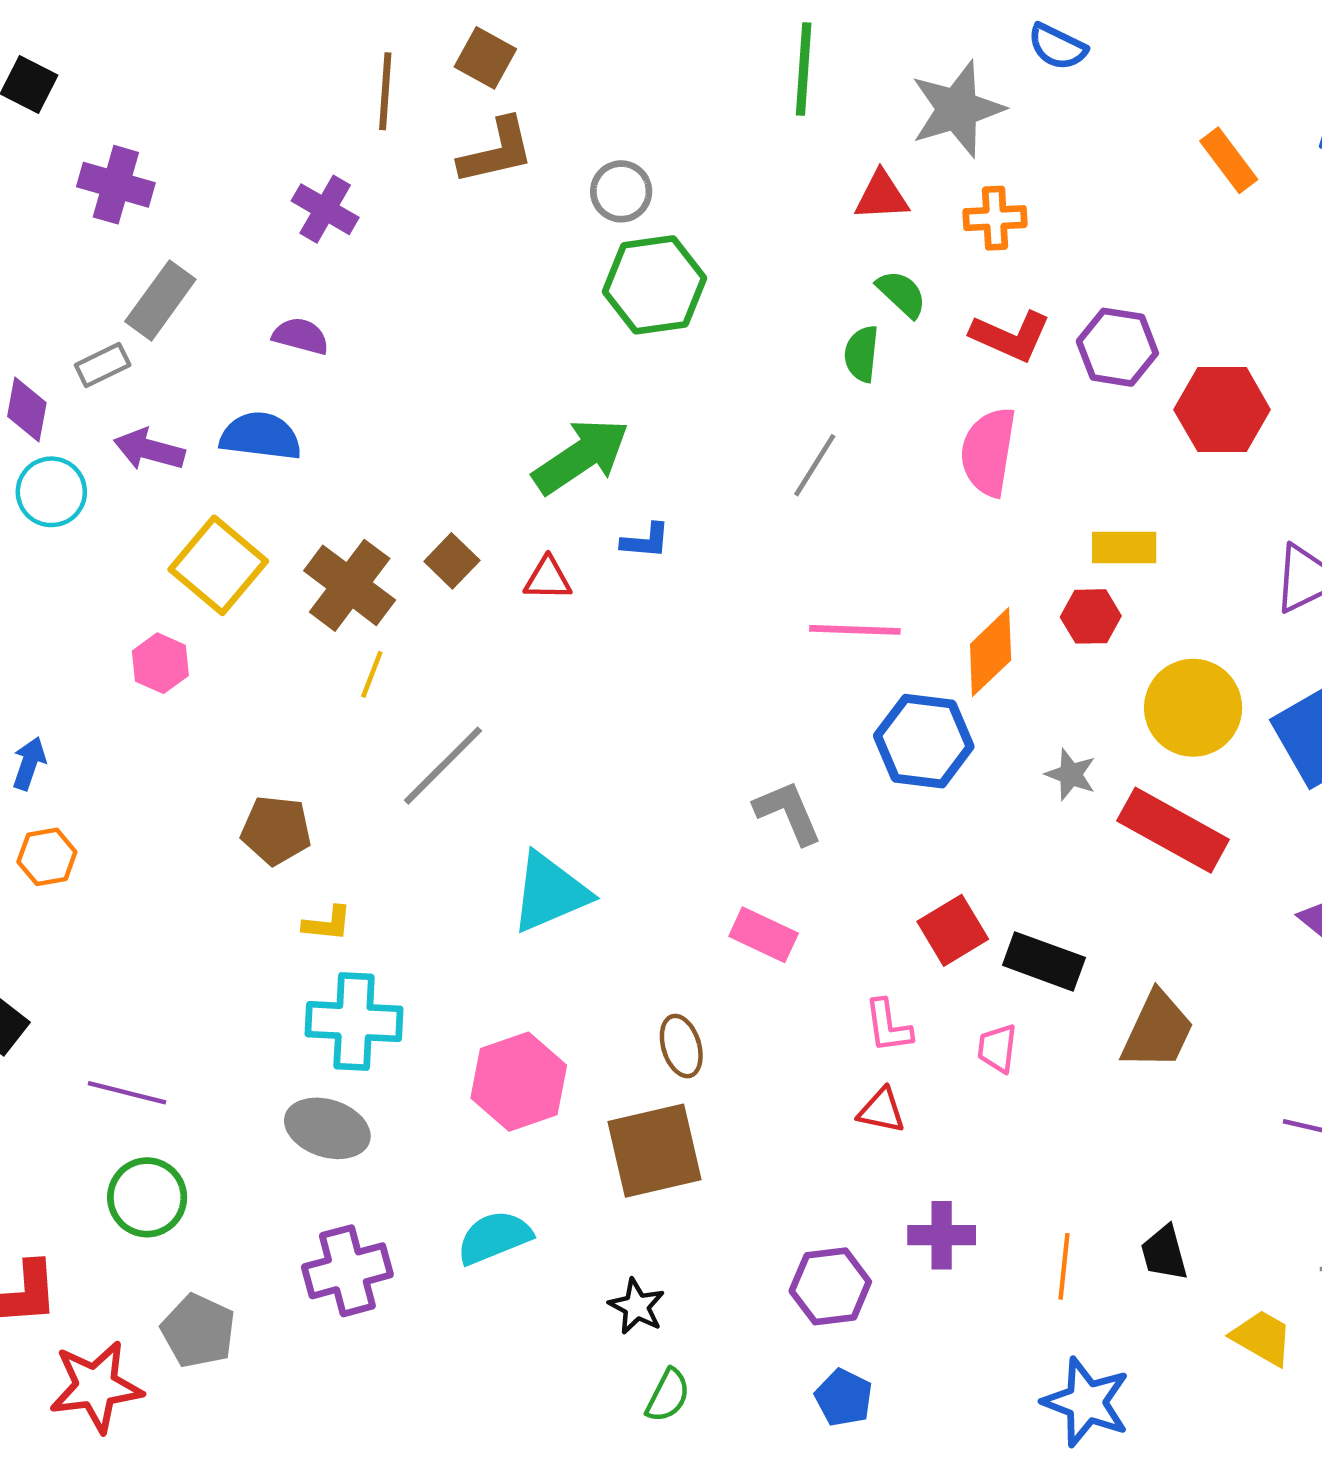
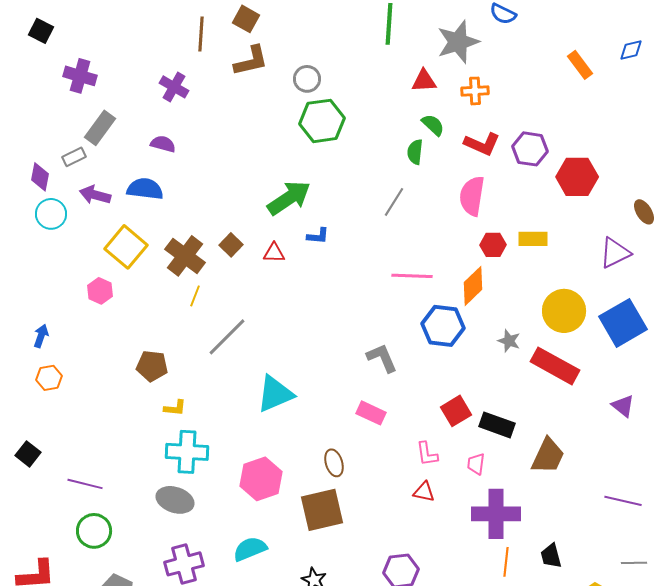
red hexagon: (1091, 616) -> (493, 245), moved
purple cross: (942, 1235) -> (496, 514), moved, size x1.6

